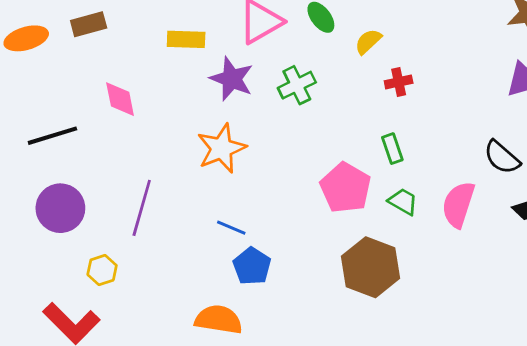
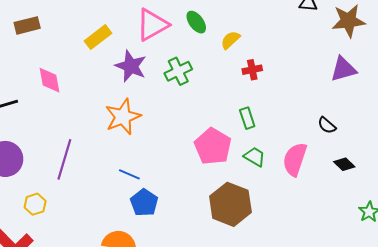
yellow rectangle: (186, 39) -> (98, 37), turned -40
black semicircle: (502, 157) -> (327, 125), size x0.7

